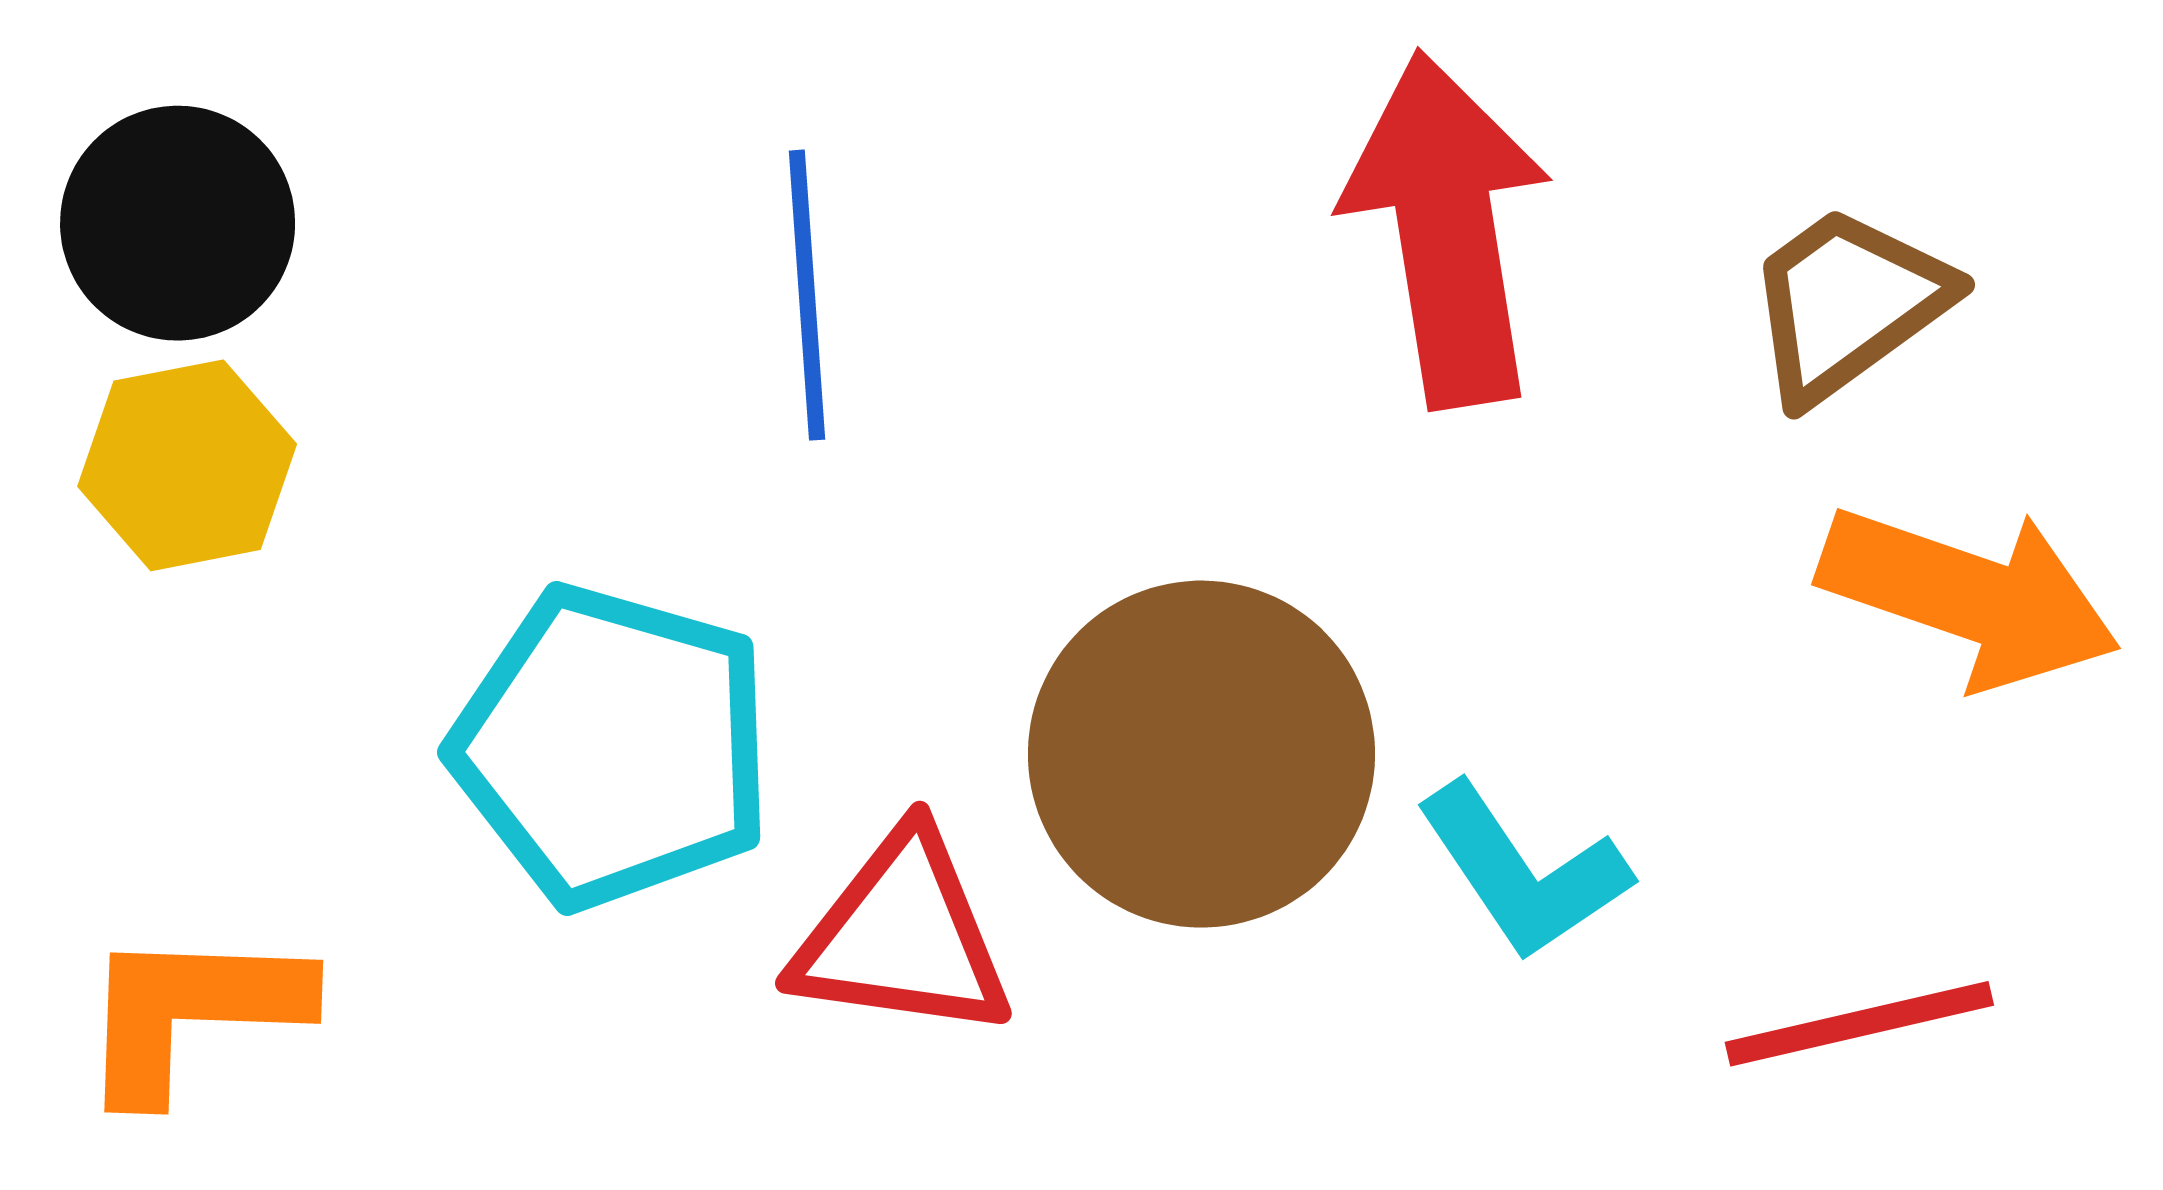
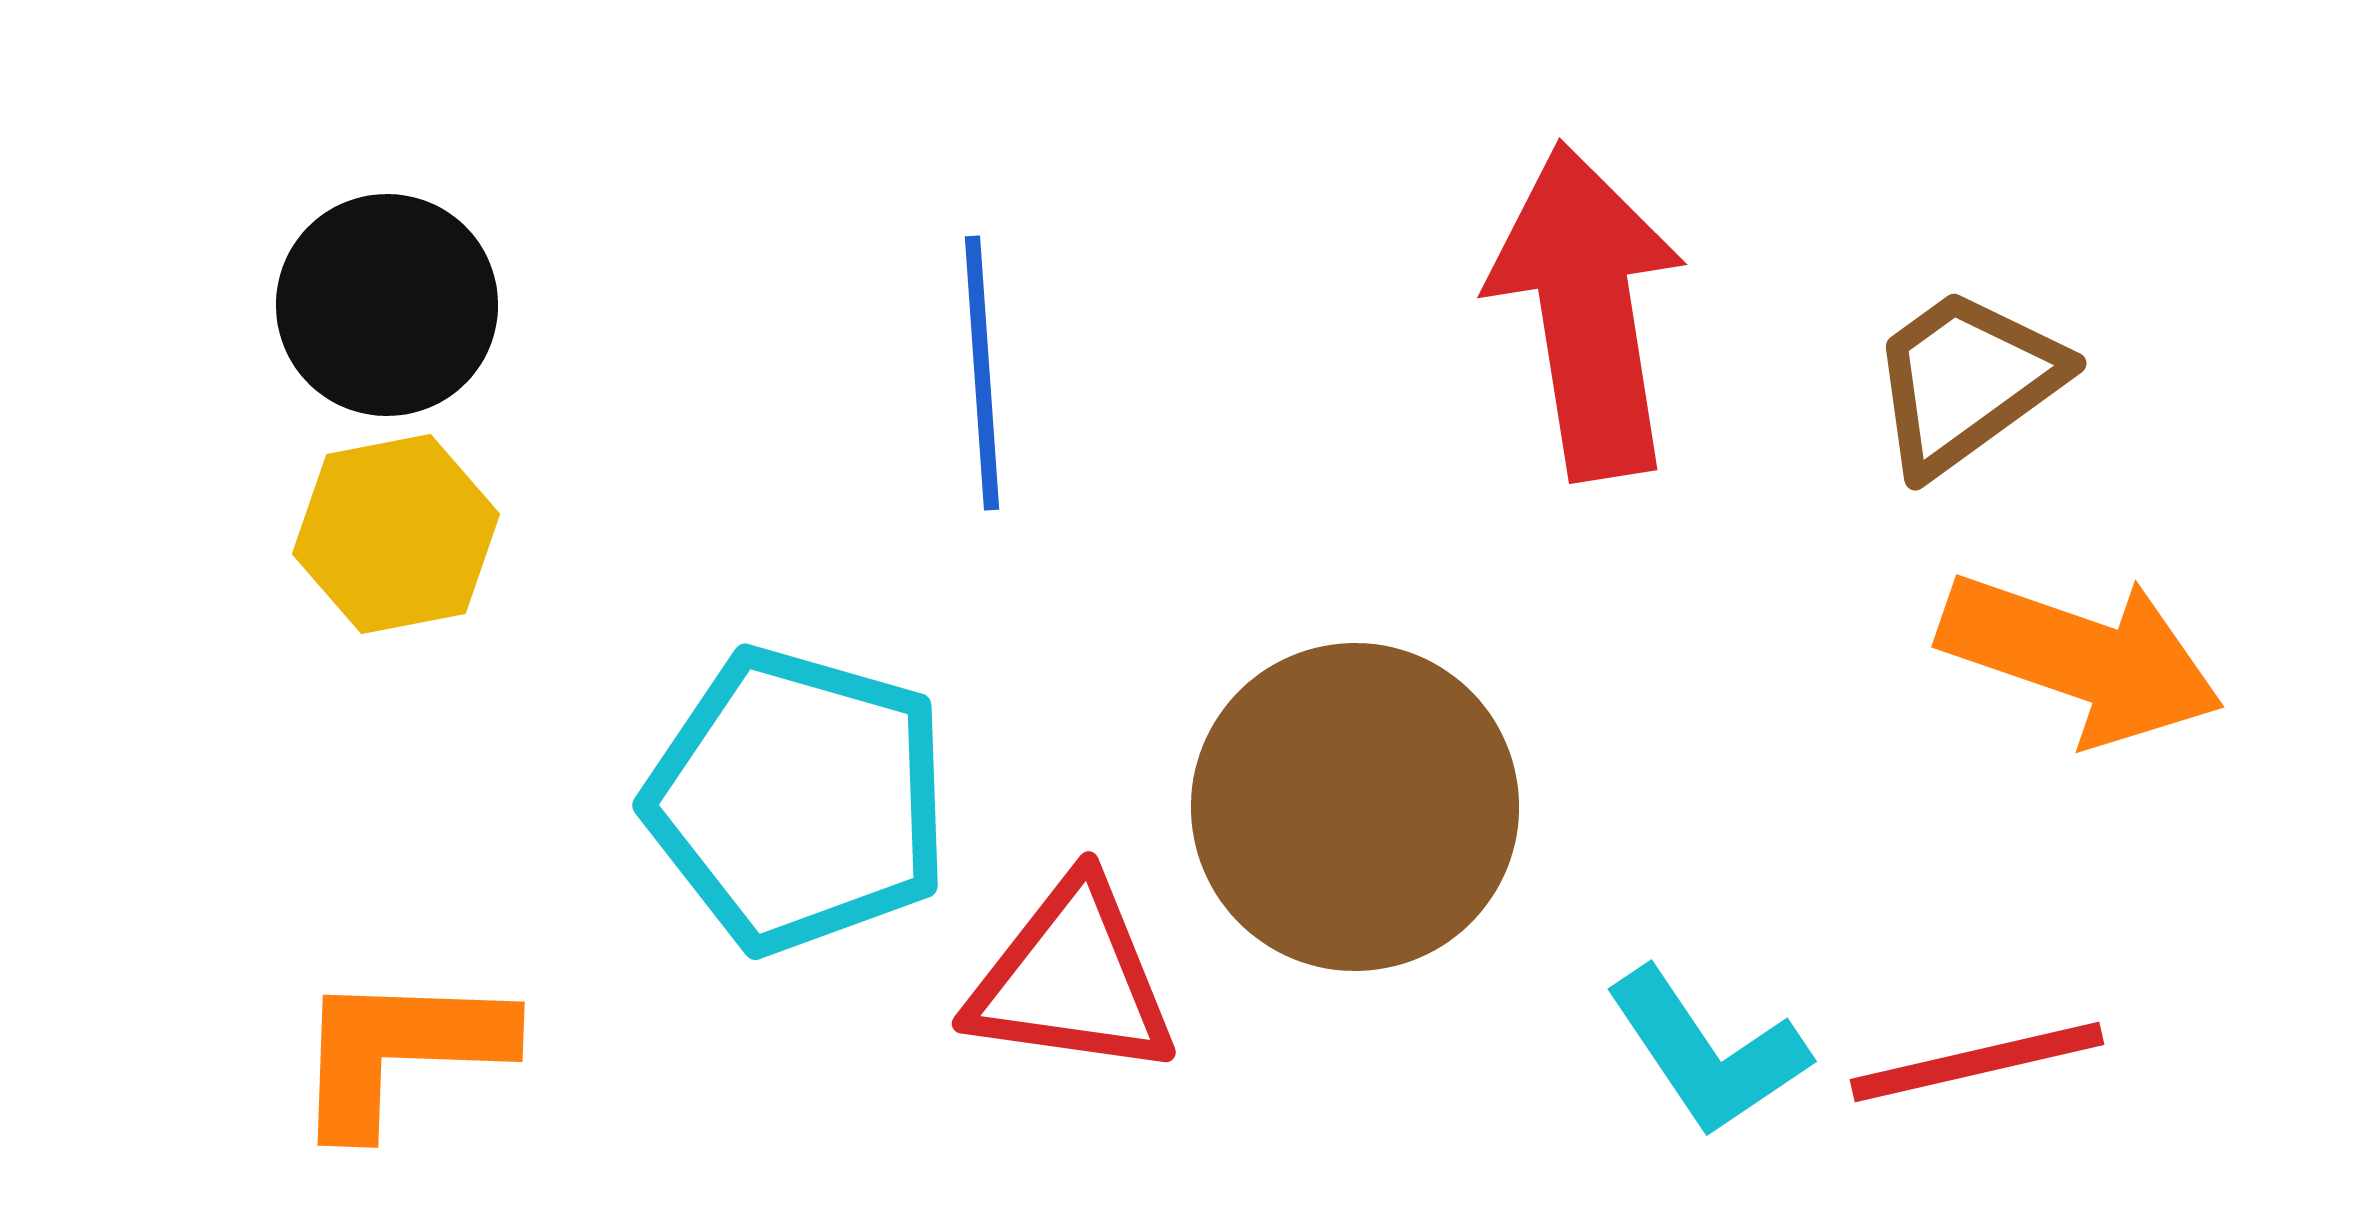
cyan L-shape: (1523, 871) -> (1707, 1052), moved

